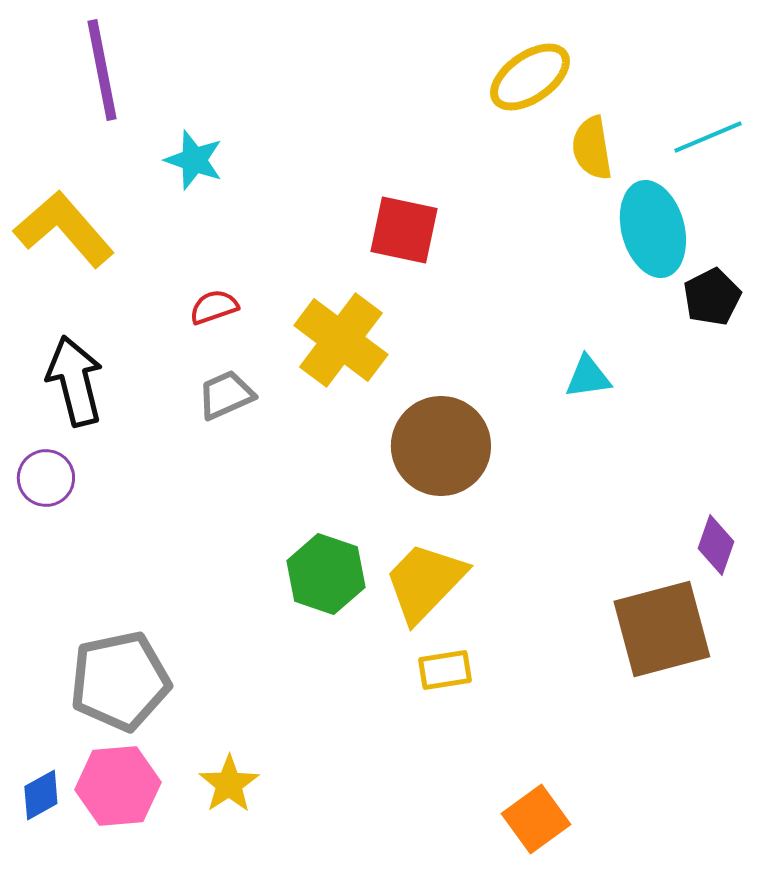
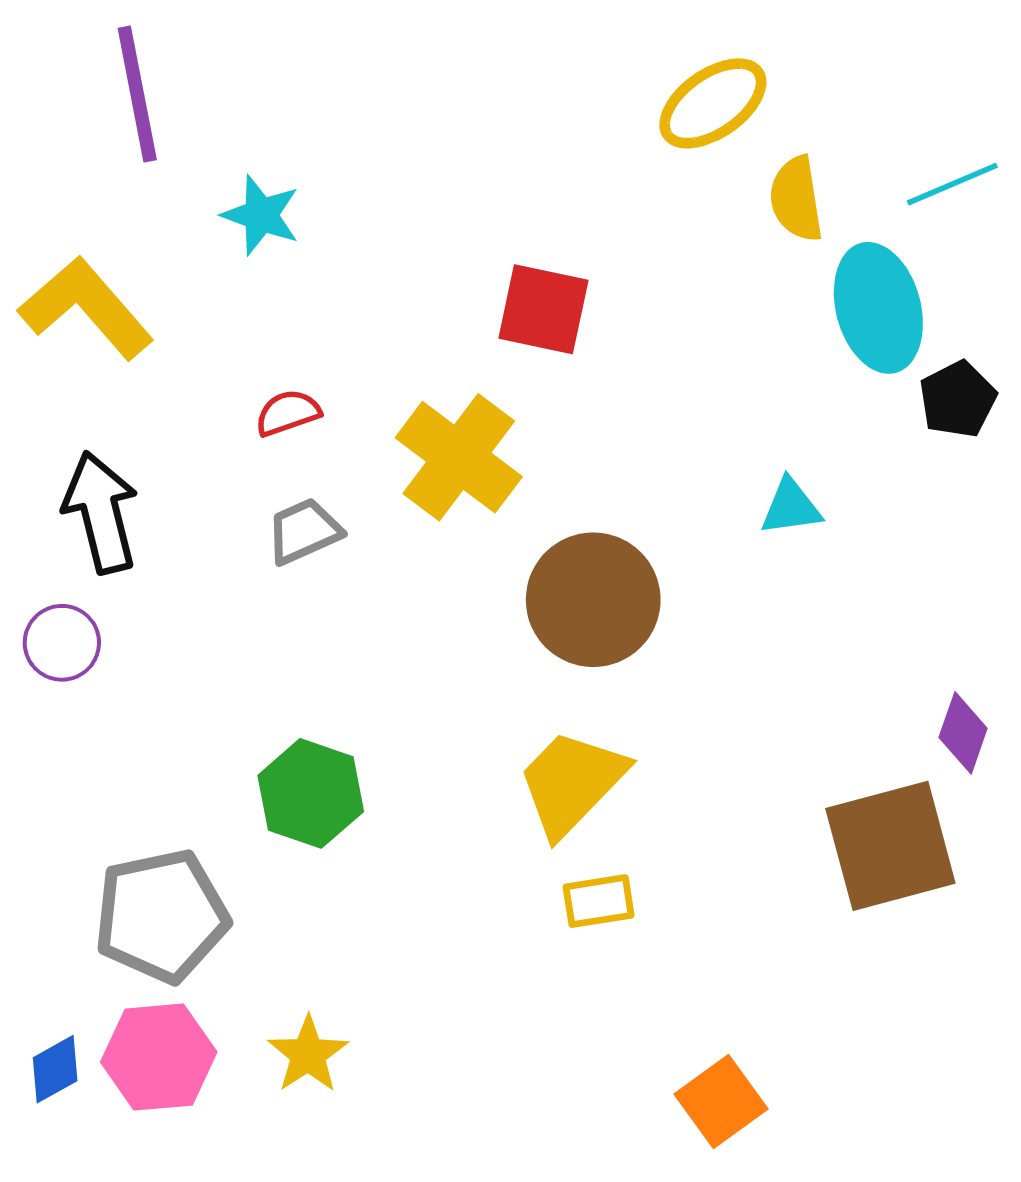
green hexagon: (326, 574) -> (311, 793), moved

